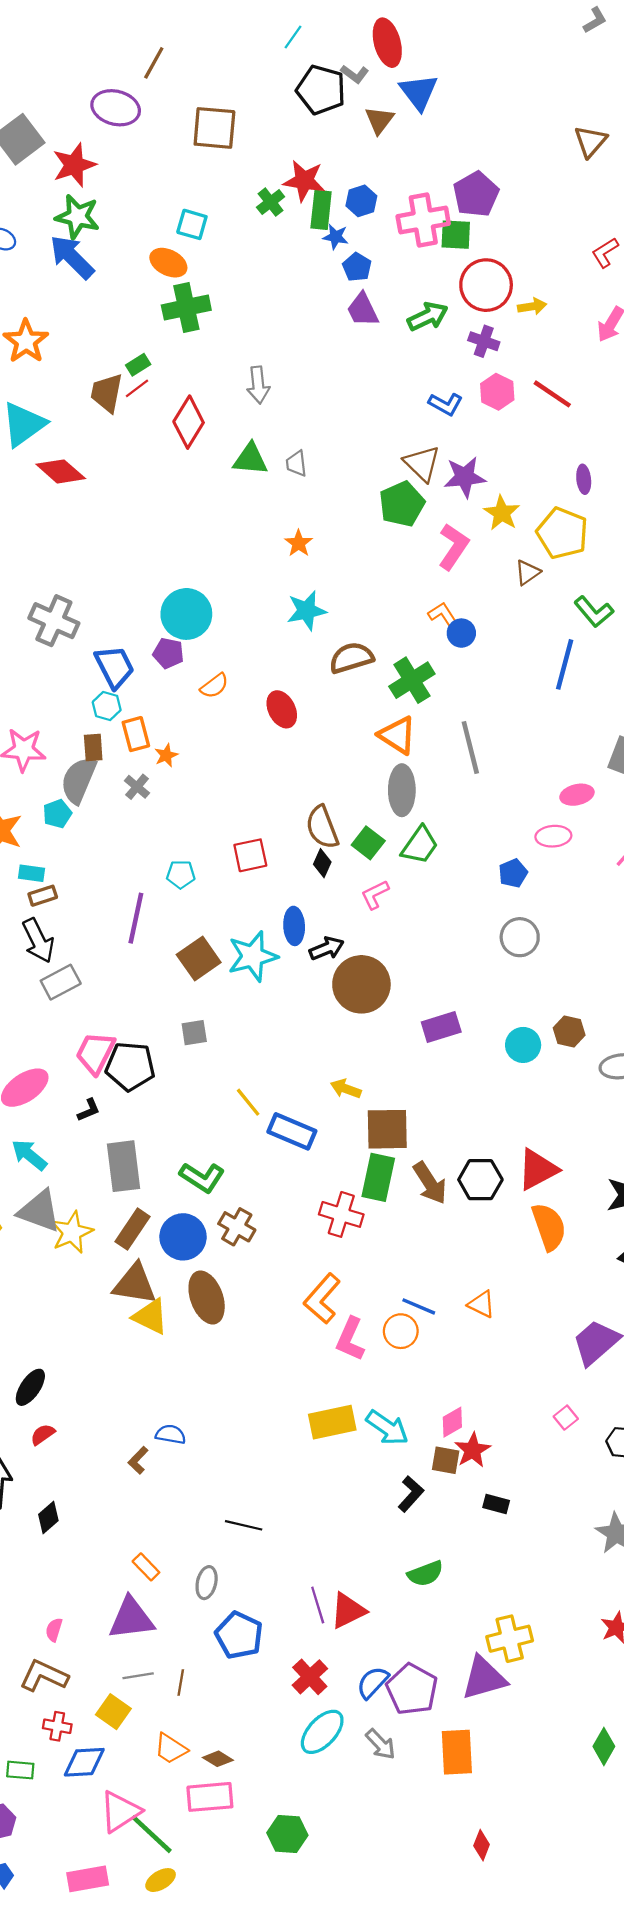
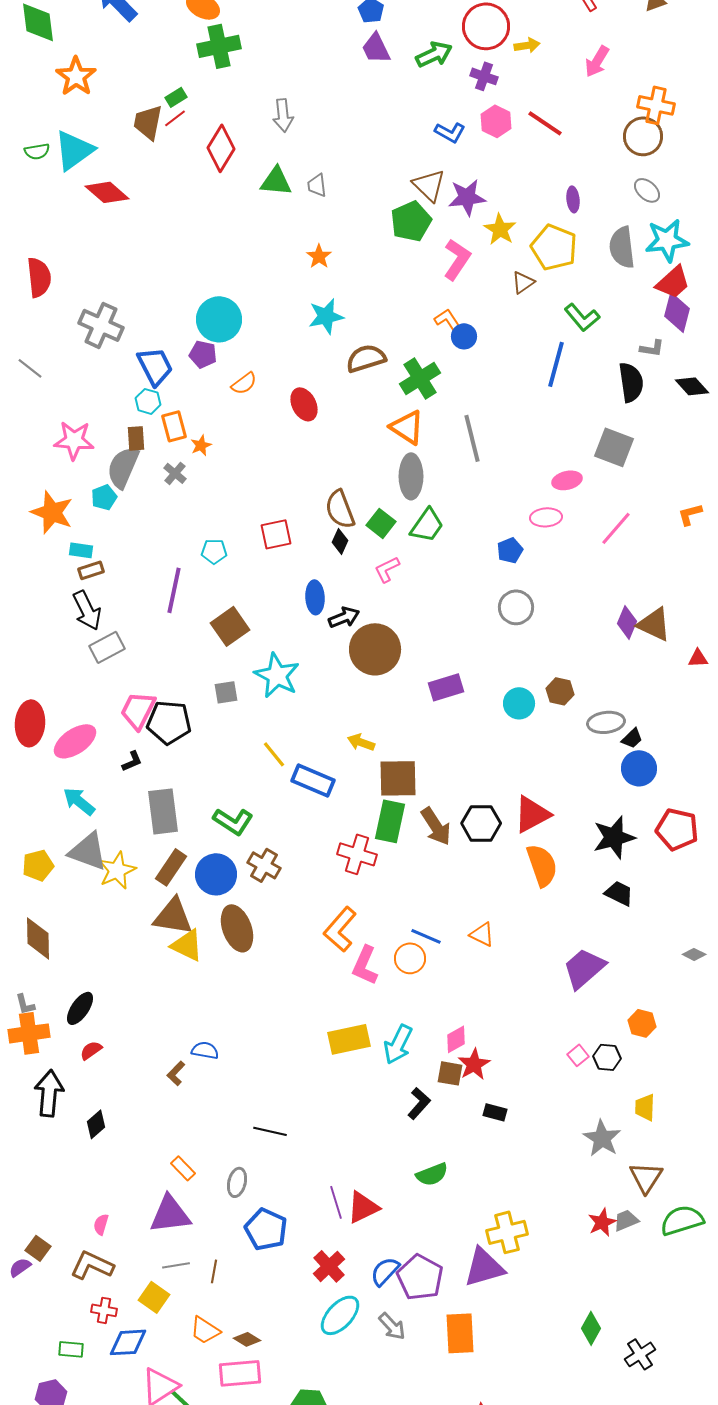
cyan star: (253, 956) -> (277, 675), moved, turned -30
pink square: (566, 1418) -> (578, 1055), moved
cyan arrow: (387, 1428) -> (398, 1044), turned 81

